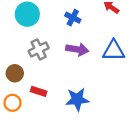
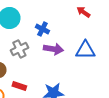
blue cross: (73, 18) -> (42, 29), moved

